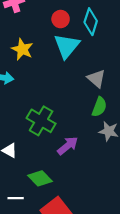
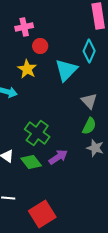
red circle: (61, 19) -> (40, 46), moved
green diamond: (40, 178) -> (31, 162), moved

